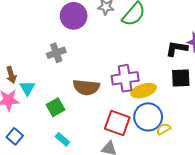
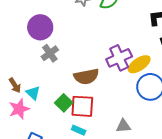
purple circle: (74, 16) -> (40, 27), moved
red square: (117, 123) -> (82, 106), moved

